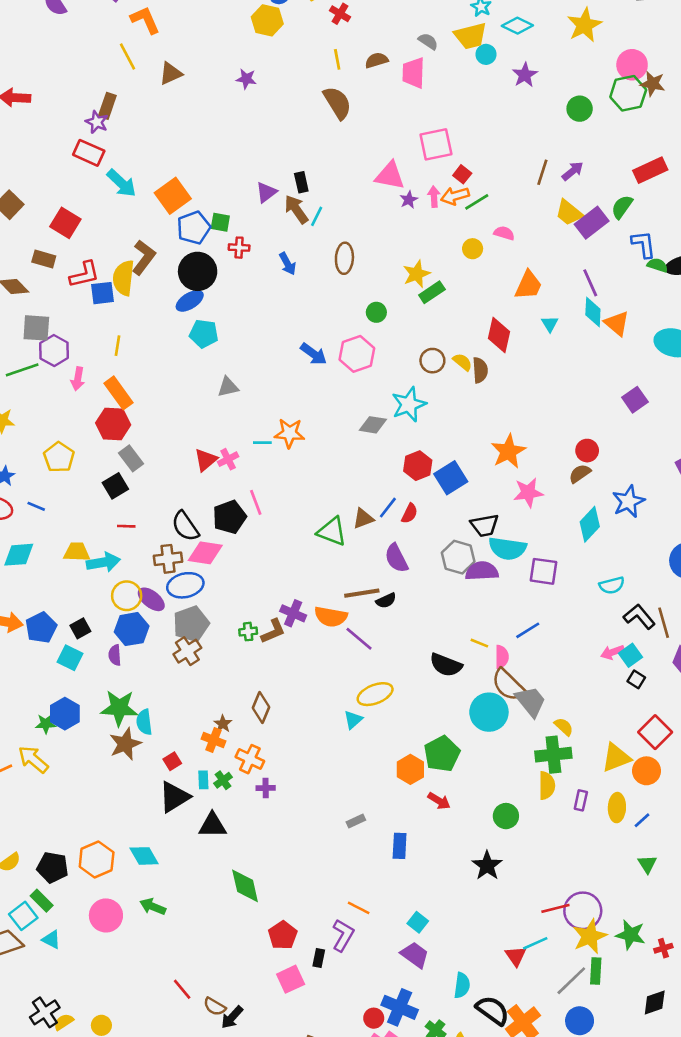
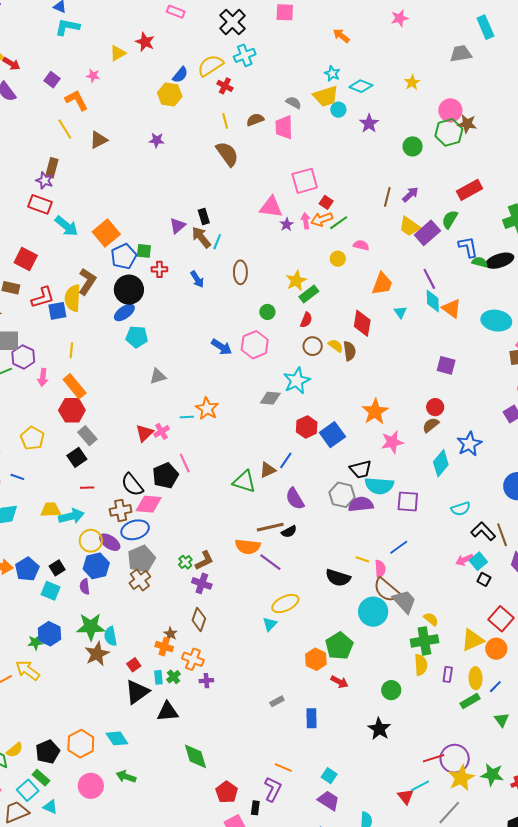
yellow star: (584, 25) -> (412, 82), size x0.6
purple square: (635, 400) -> (446, 365), moved, turned -36
orange star: (289, 433) -> (207, 409), turned 30
red semicircle: (410, 513) -> (306, 320), moved
purple cross: (293, 613) -> (202, 583), moved
green cross: (248, 632) -> (185, 562), turned -32
black pentagon: (53, 867) -> (48, 752), turned -30
green rectangle: (596, 971) -> (470, 701), moved, turned 60

